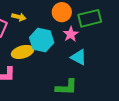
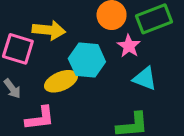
yellow arrow: (19, 17) -> (49, 30), size x1.5

